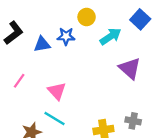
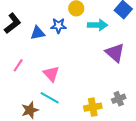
cyan arrow: (110, 36) -> (98, 25), turned 36
gray cross: (133, 121) -> (119, 99), turned -32

